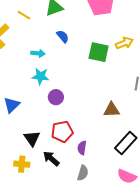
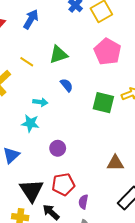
cyan star: (41, 76) -> (30, 123), moved
black triangle: (32, 138) -> (31, 190), size x1.4

